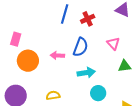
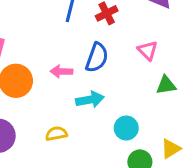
cyan arrow: (86, 73) -> (90, 100), moved

